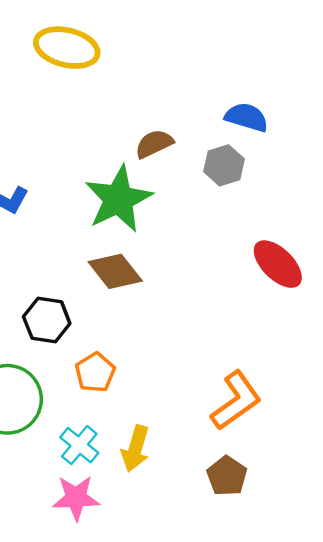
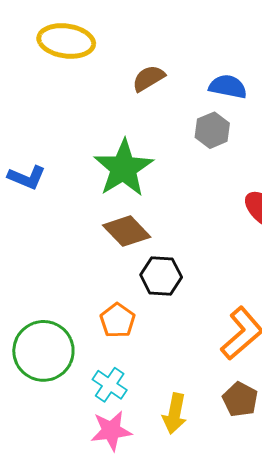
brown semicircle: (154, 144) -> (148, 78), moved
black hexagon: (47, 320) -> (161, 276), moved
yellow arrow: (135, 449) -> (175, 414), moved

